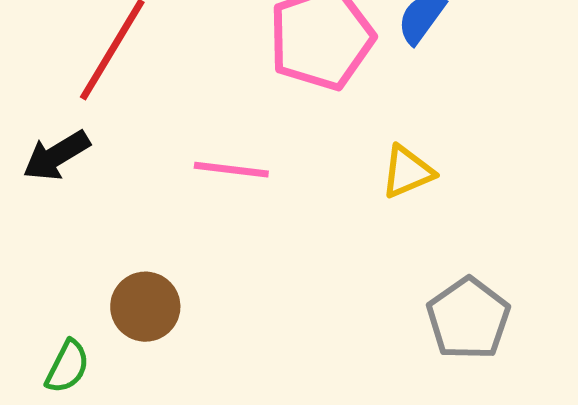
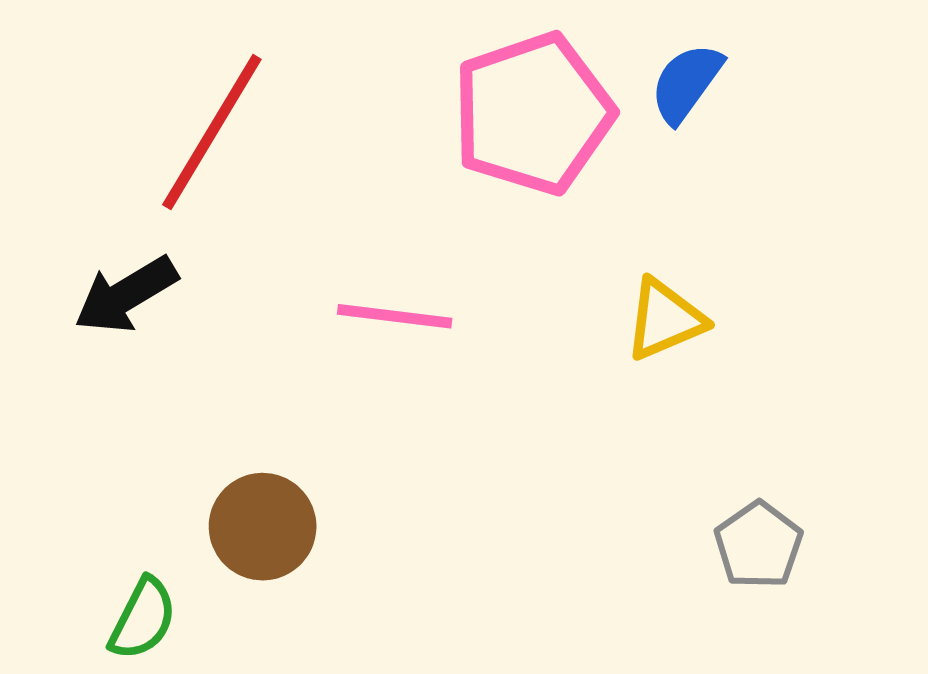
gray pentagon: (468, 319) -> (758, 545), size x0.7

